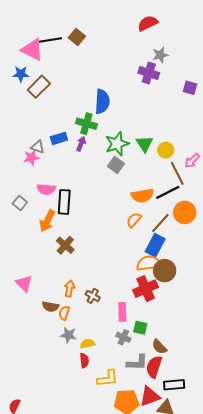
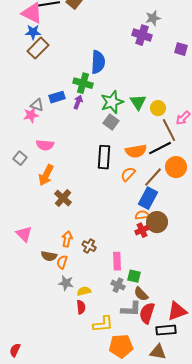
blue star: (21, 74) -> (33, 32), moved
black rectangle: (64, 202) -> (104, 157), moved
orange semicircle: (149, 263) -> (142, 215), size x0.6
red cross: (146, 289) -> (142, 230), moved, size x0.6
brown semicircle: (159, 347) -> (141, 294), moved
red triangle: (150, 396) -> (177, 311), moved

